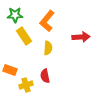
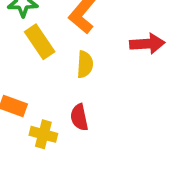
yellow cross: (26, 85) -> (43, 134), turned 32

